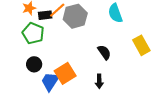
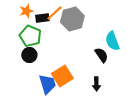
cyan semicircle: (115, 13) -> (112, 41), moved
black circle: (34, 64) -> (29, 55), moved
blue trapezoid: (50, 81) -> (47, 84), turned 130

